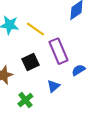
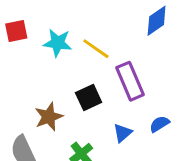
blue semicircle: (78, 70) -> (159, 124), moved

